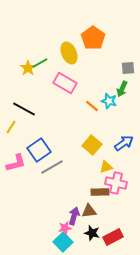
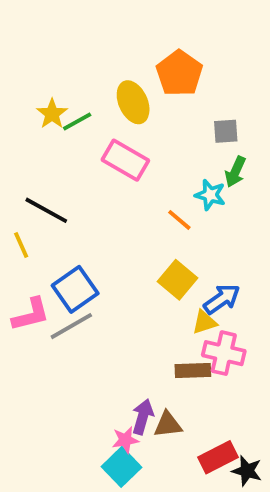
yellow star: (28, 68) -> (52, 114), moved
gray square: (128, 68) -> (226, 131), moved
orange line: (92, 106) -> (179, 220), moved
yellow line: (11, 127) -> (21, 245), turned -56
blue arrow: (124, 143) -> (222, 299), moved
gray line: (52, 167) -> (71, 326), moved
brown triangle: (89, 211) -> (168, 424), moved
black star: (92, 233) -> (247, 471), moved

